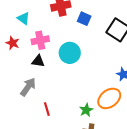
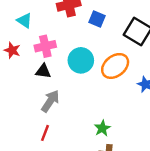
gray arrow: (28, 87) -> (50, 101), moved
orange ellipse: (109, 98) -> (115, 66), moved
red line: (47, 109) -> (45, 133), moved, turned 40

